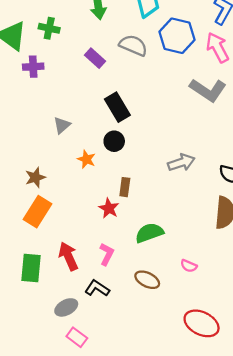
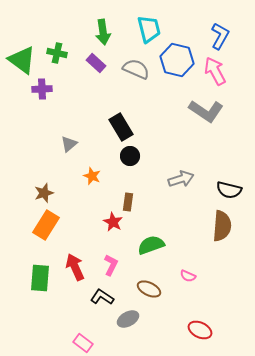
purple rectangle: (95, 58) -> (96, 63), moved
black circle: (114, 141) -> (130, 156), moved
gray ellipse: (66, 307) -> (128, 319), moved
red ellipse: (202, 323) -> (200, 330), size x0.7

